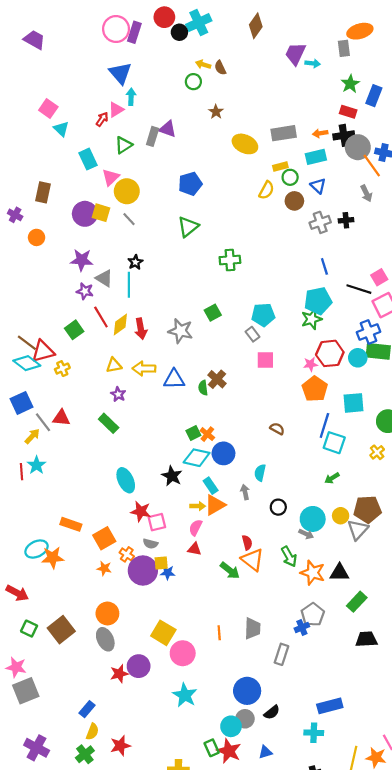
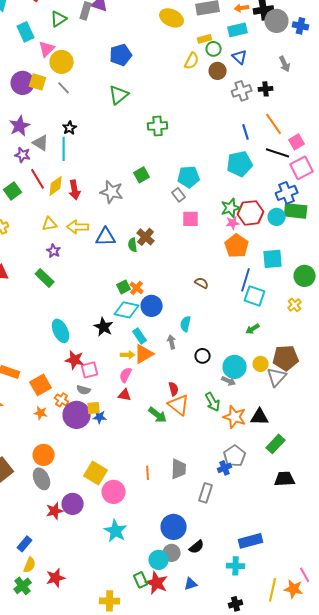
orange line: (372, 165) -> (274, 124), moved
purple star: (82, 260) -> (20, 126), turned -30
green star: (312, 319) -> (231, 208), moved

